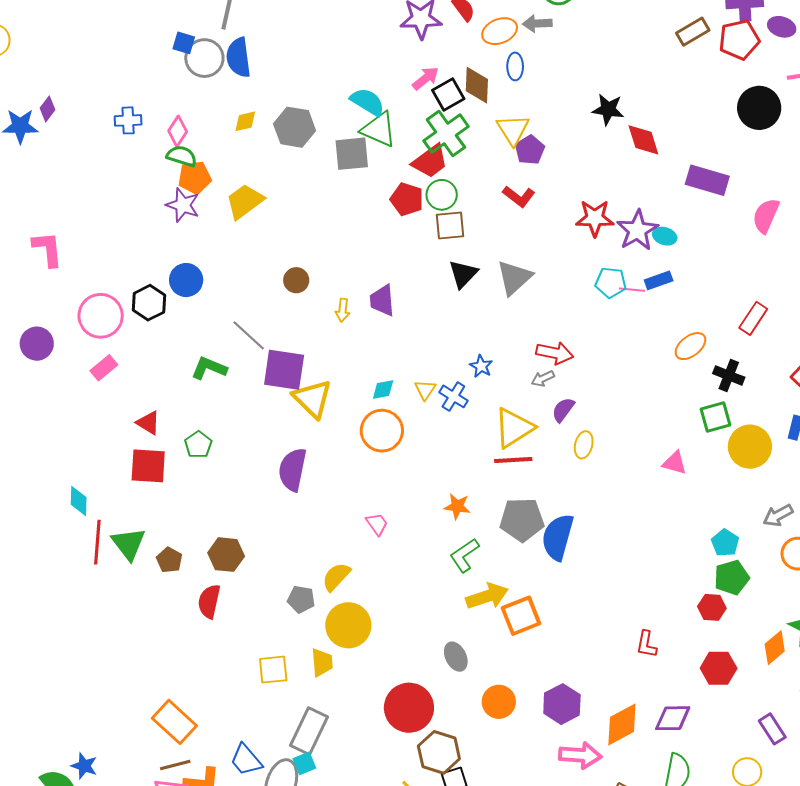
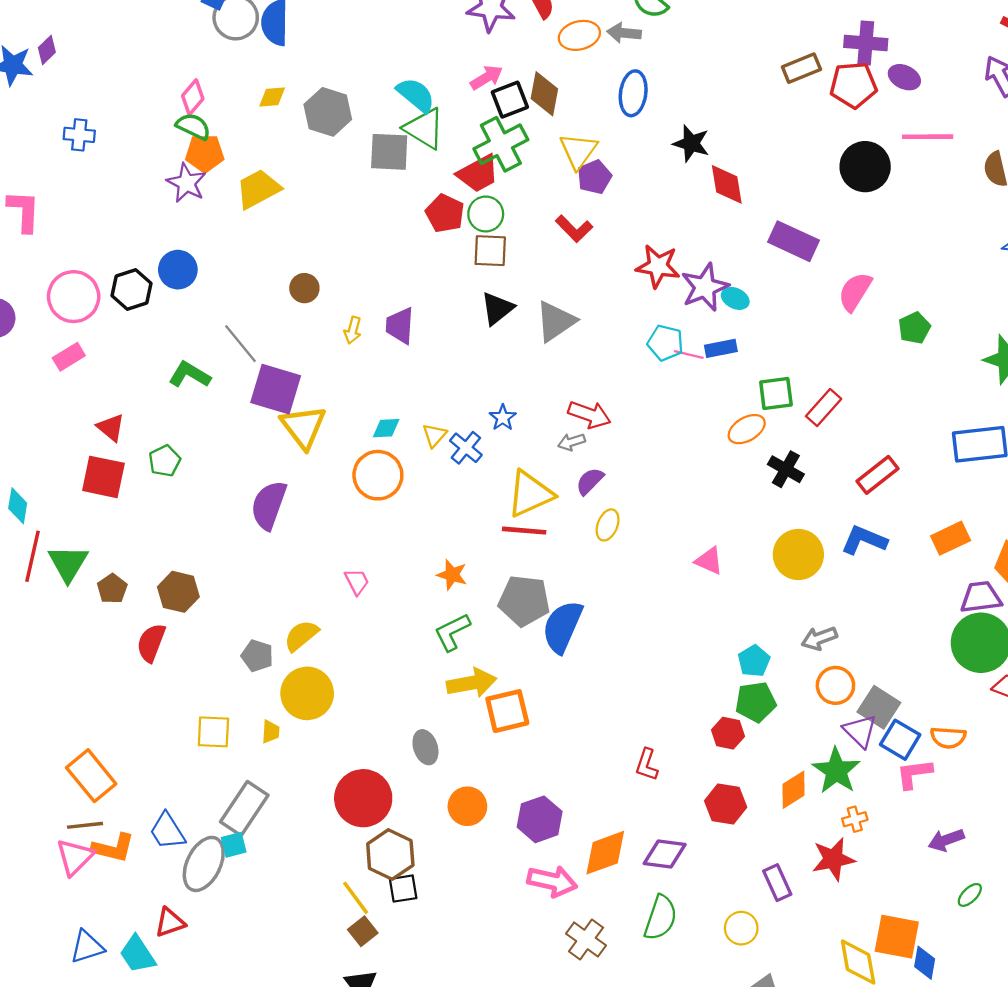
blue ellipse: (515, 66) -> (633, 93), moved, size x1.4
blue cross: (128, 120) -> (79, 135), moved
green square: (716, 417) -> (776, 394), moved
yellow trapezoid: (322, 662) -> (271, 732), size x0.7

